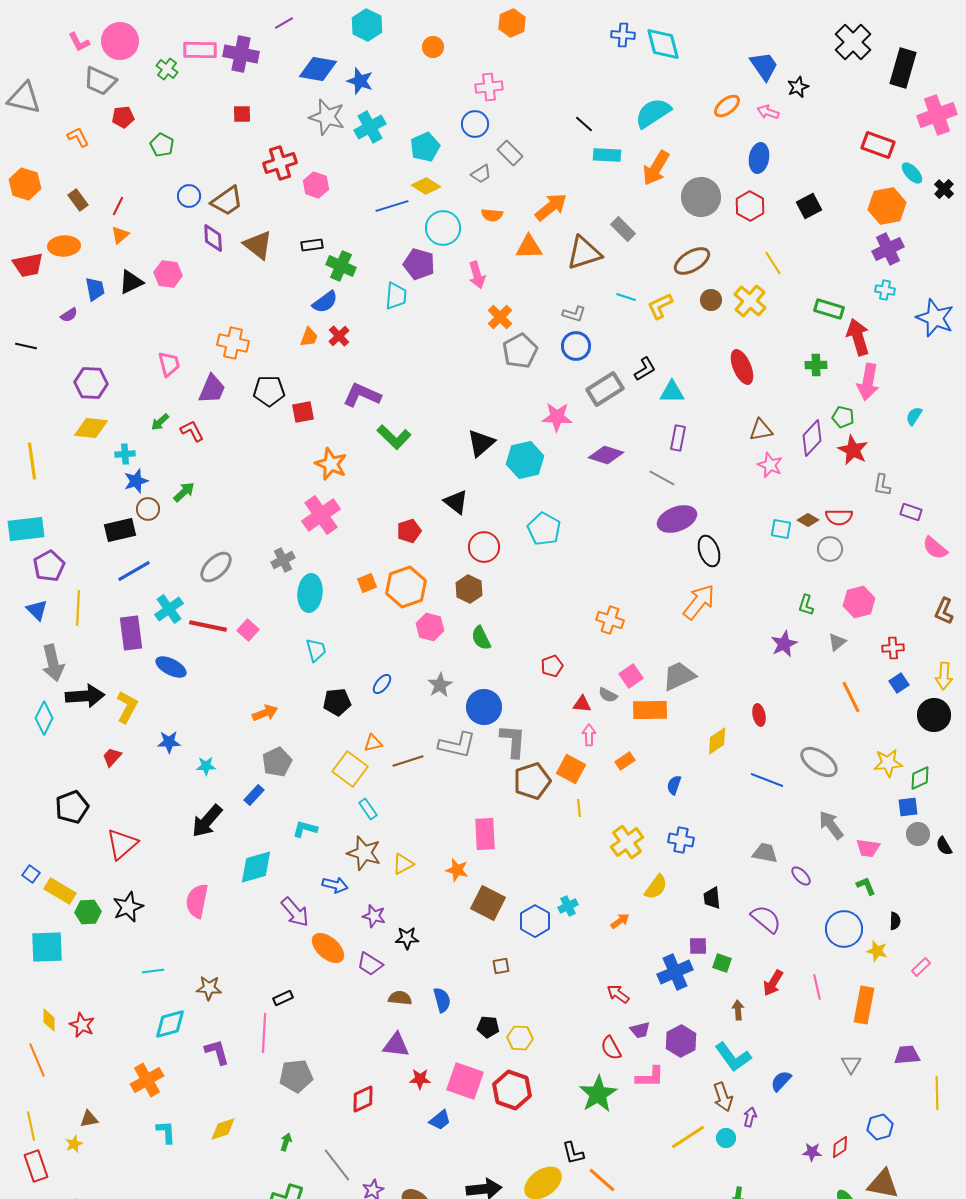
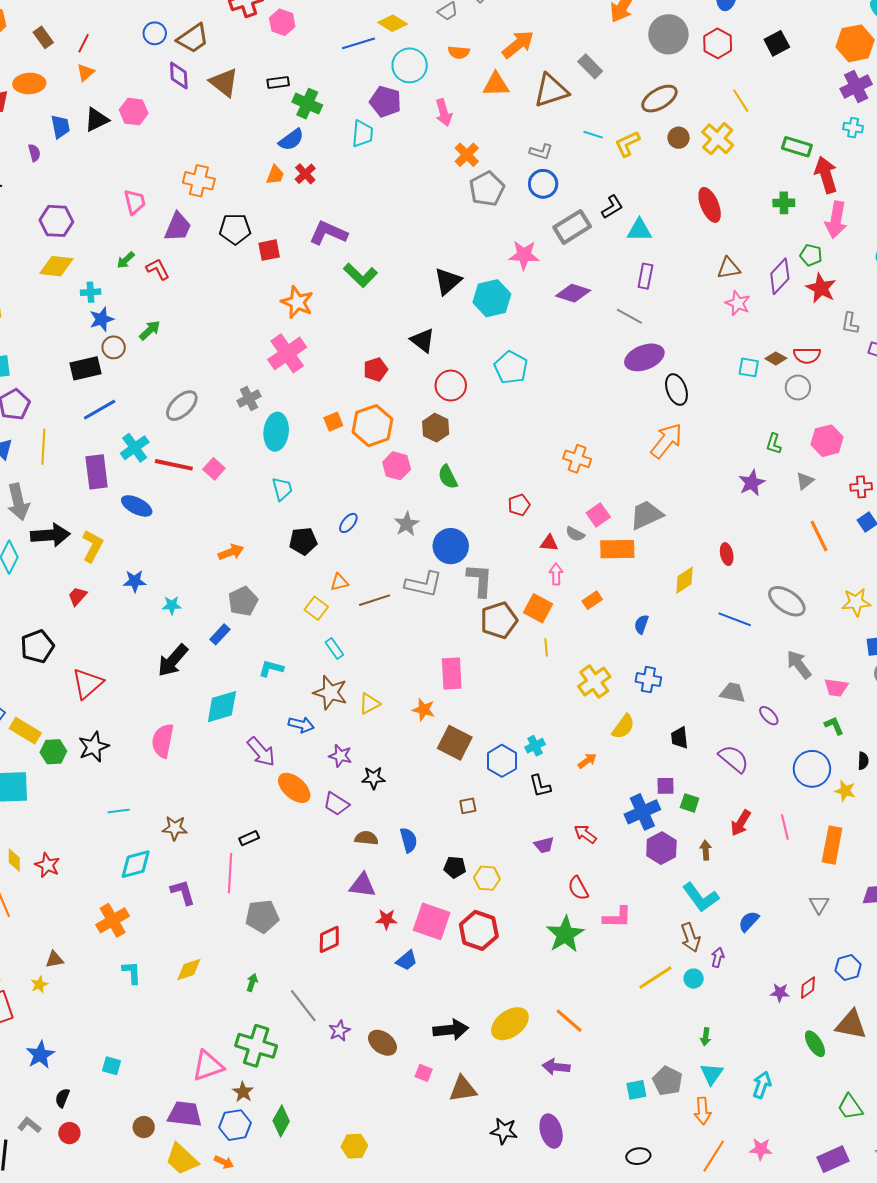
purple semicircle: (69, 315) -> (34, 153), turned -72
yellow square: (350, 769) -> (316, 608), size x0.7
purple trapezoid: (640, 1030) -> (544, 845), moved
purple hexagon: (681, 1041) -> (661, 848), moved
black L-shape: (573, 1153) -> (540, 786), moved

